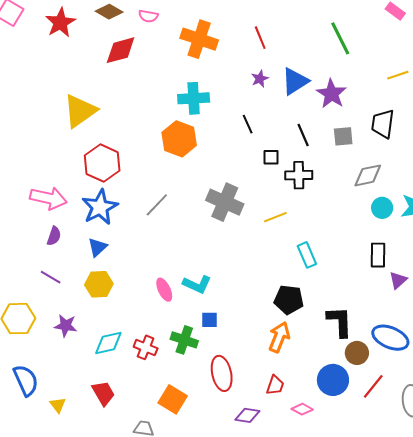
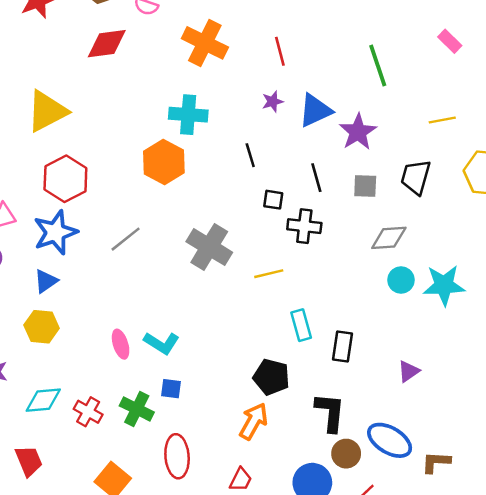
black rectangle: (378, 255) -> (343, 346), moved

